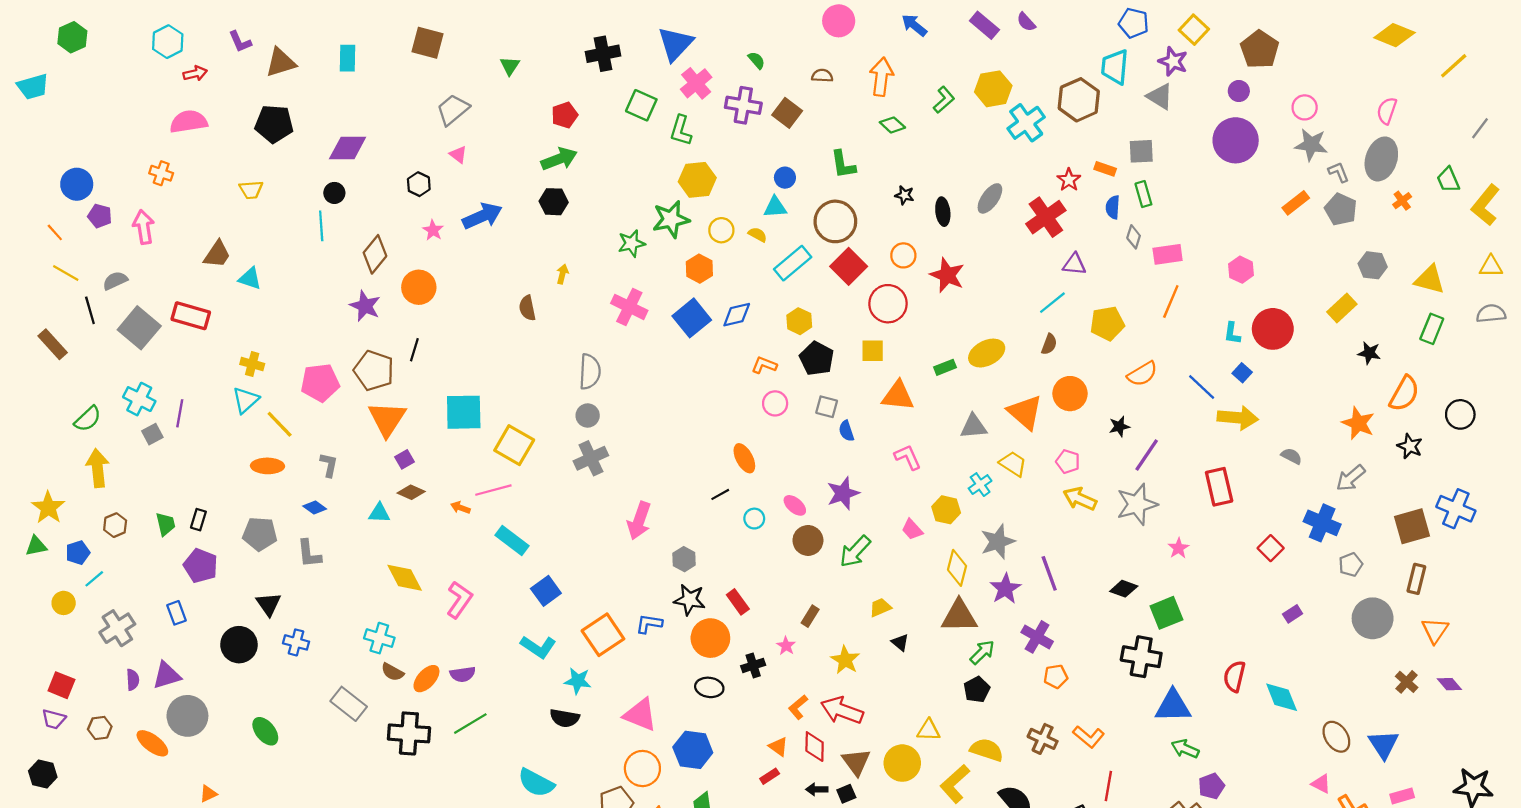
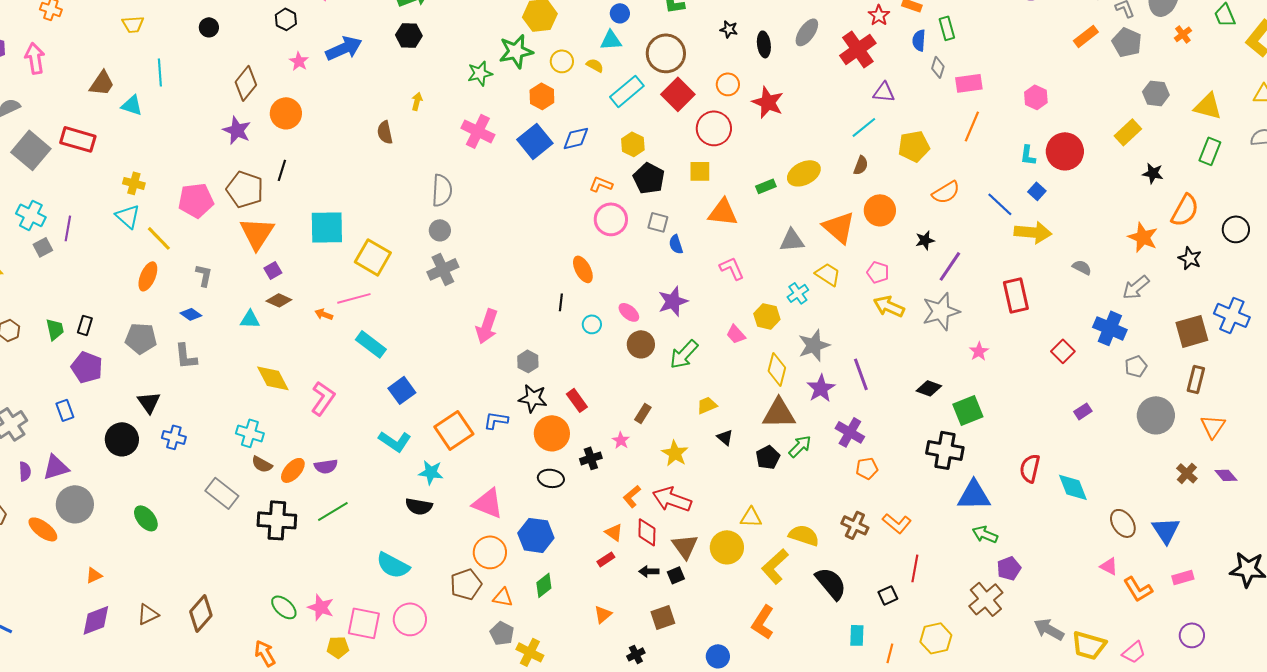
cyan line: (321, 226) -> (160, 72), moved
cyan triangle: (246, 400) -> (128, 216), turned -36
pink circle: (775, 403) -> (611, 219), size x1.4
orange ellipse: (267, 466) -> (148, 276), turned -68
black line: (720, 494) -> (561, 302), turned -54
black pentagon: (977, 690) -> (768, 457), moved

